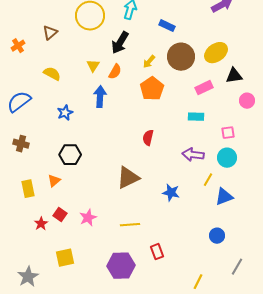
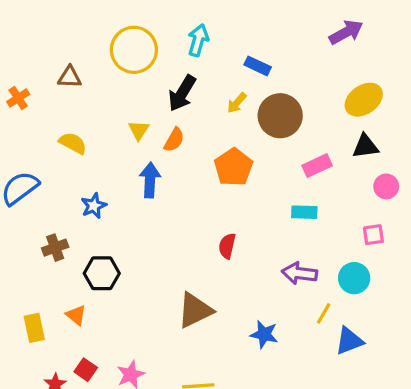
brown triangle: (50, 33) -> (70, 77), turned 42
yellow ellipse: (216, 53) -> (364, 100), moved
yellow arrow: (149, 62) -> (237, 103), moved
pink square: (228, 133) -> (373, 235), moved
brown cross: (21, 144) -> (55, 248), moved, turned -35
orange triangle: (54, 181) -> (76, 315), turned -40

